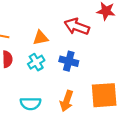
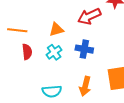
red arrow: (77, 27) -> (89, 16), turned -40

